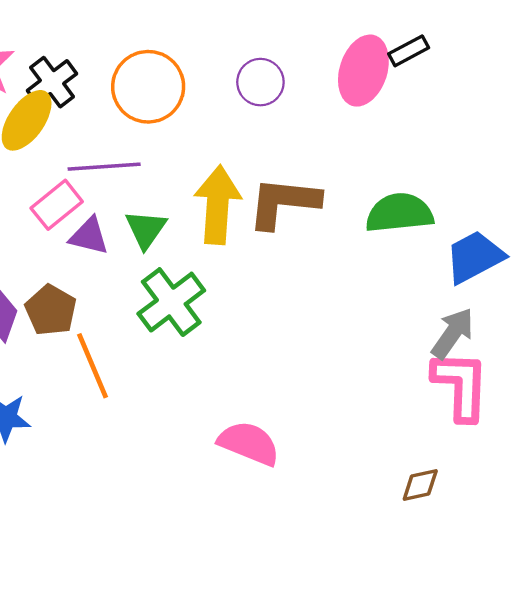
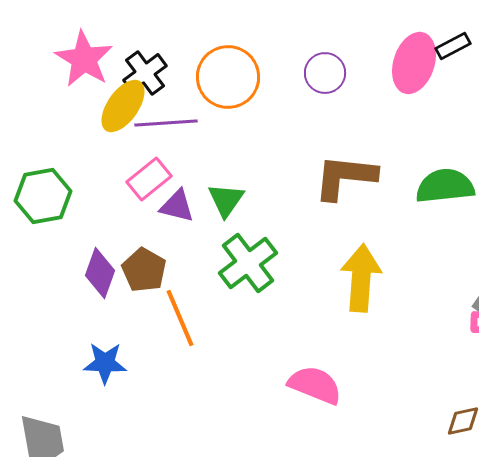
purple line: (104, 167) -> (166, 123), moved
yellow arrow: (218, 205) -> (361, 278), moved

